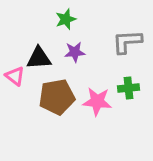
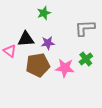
purple star: (75, 52) -> (48, 43), moved
green cross: (129, 88) -> (86, 59), turned -32

